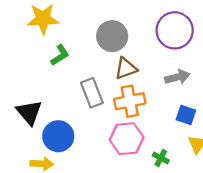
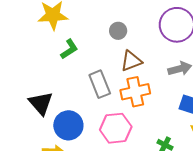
gray circle: (112, 36) -> (118, 31), size x0.6
pink hexagon: (127, 139) -> (116, 128), moved

